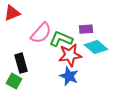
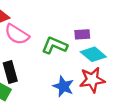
pink semicircle: (41, 33) -> (17, 34), moved, turned 80
red star: (70, 55) -> (92, 80), moved

